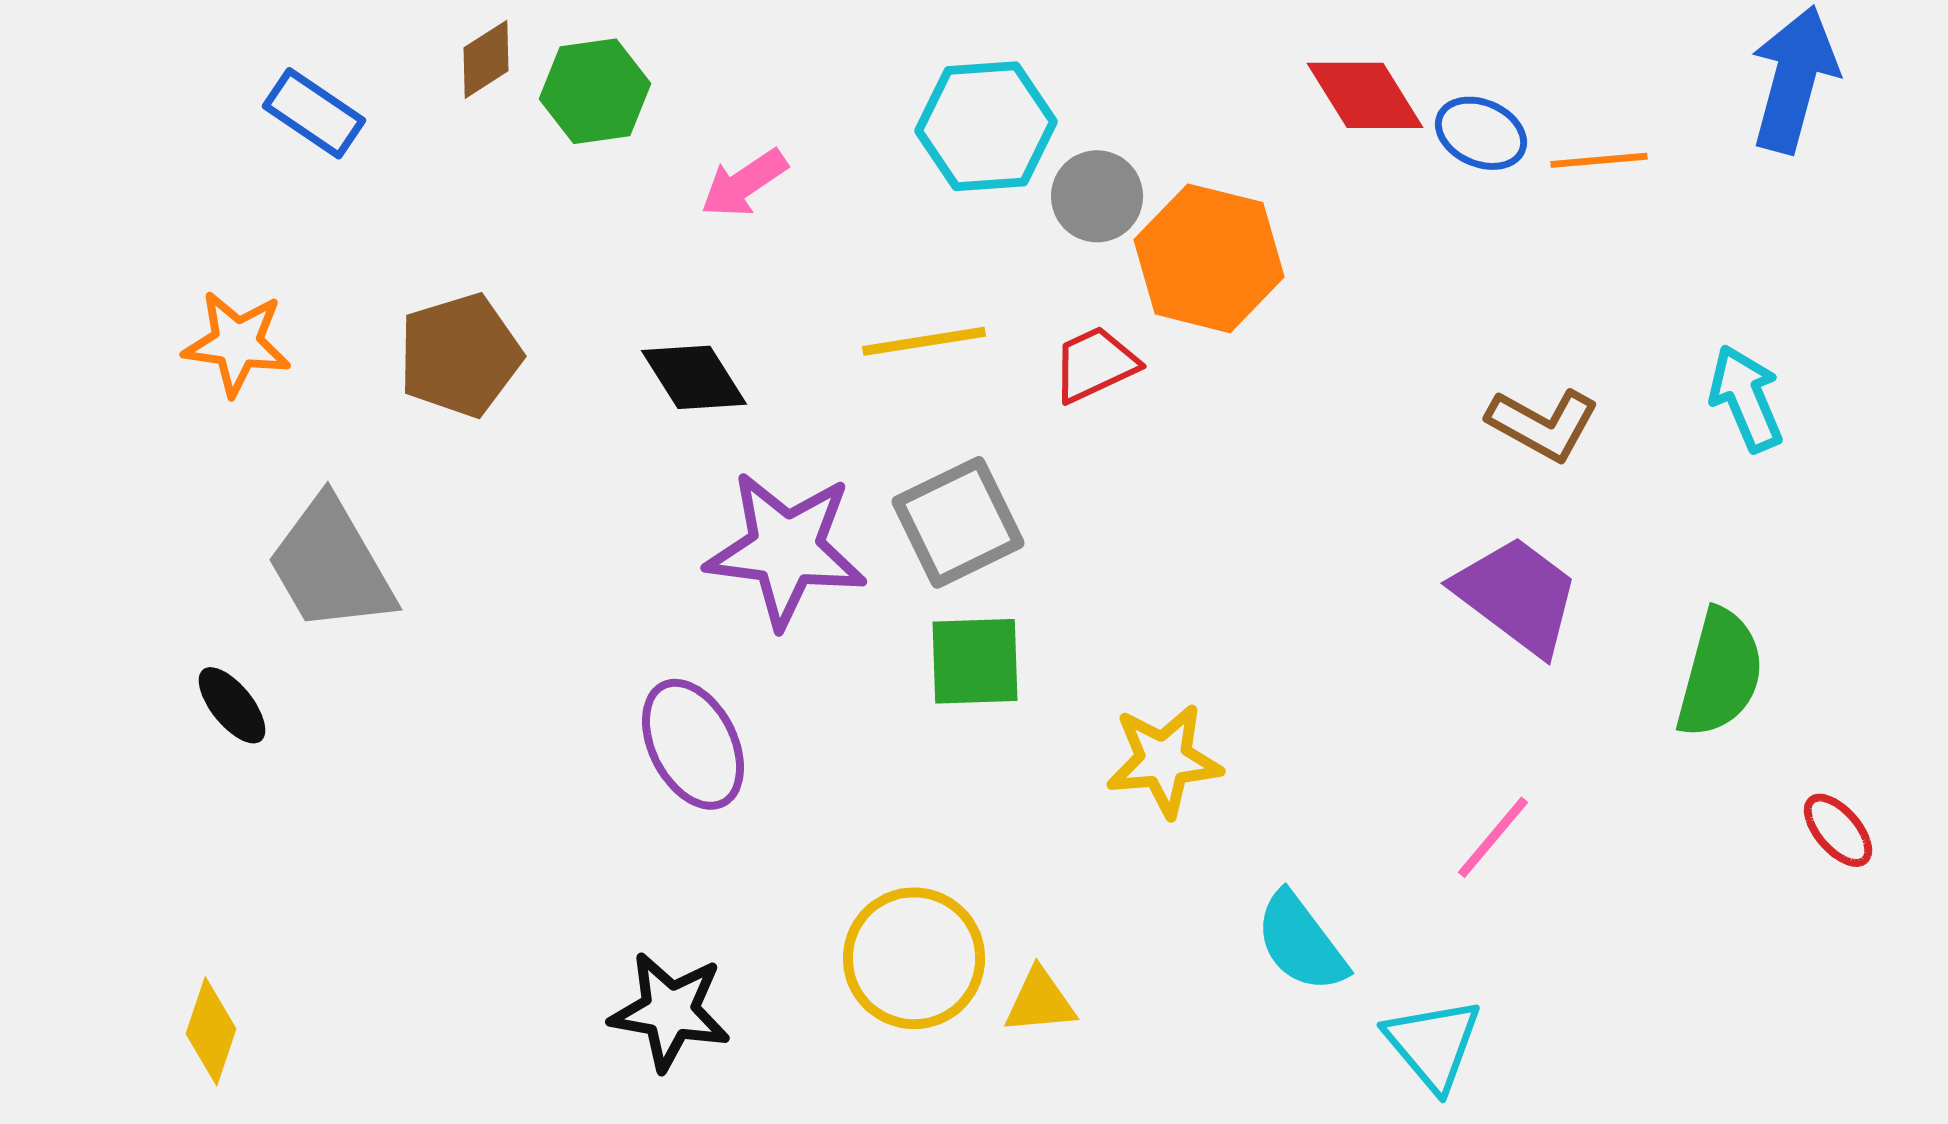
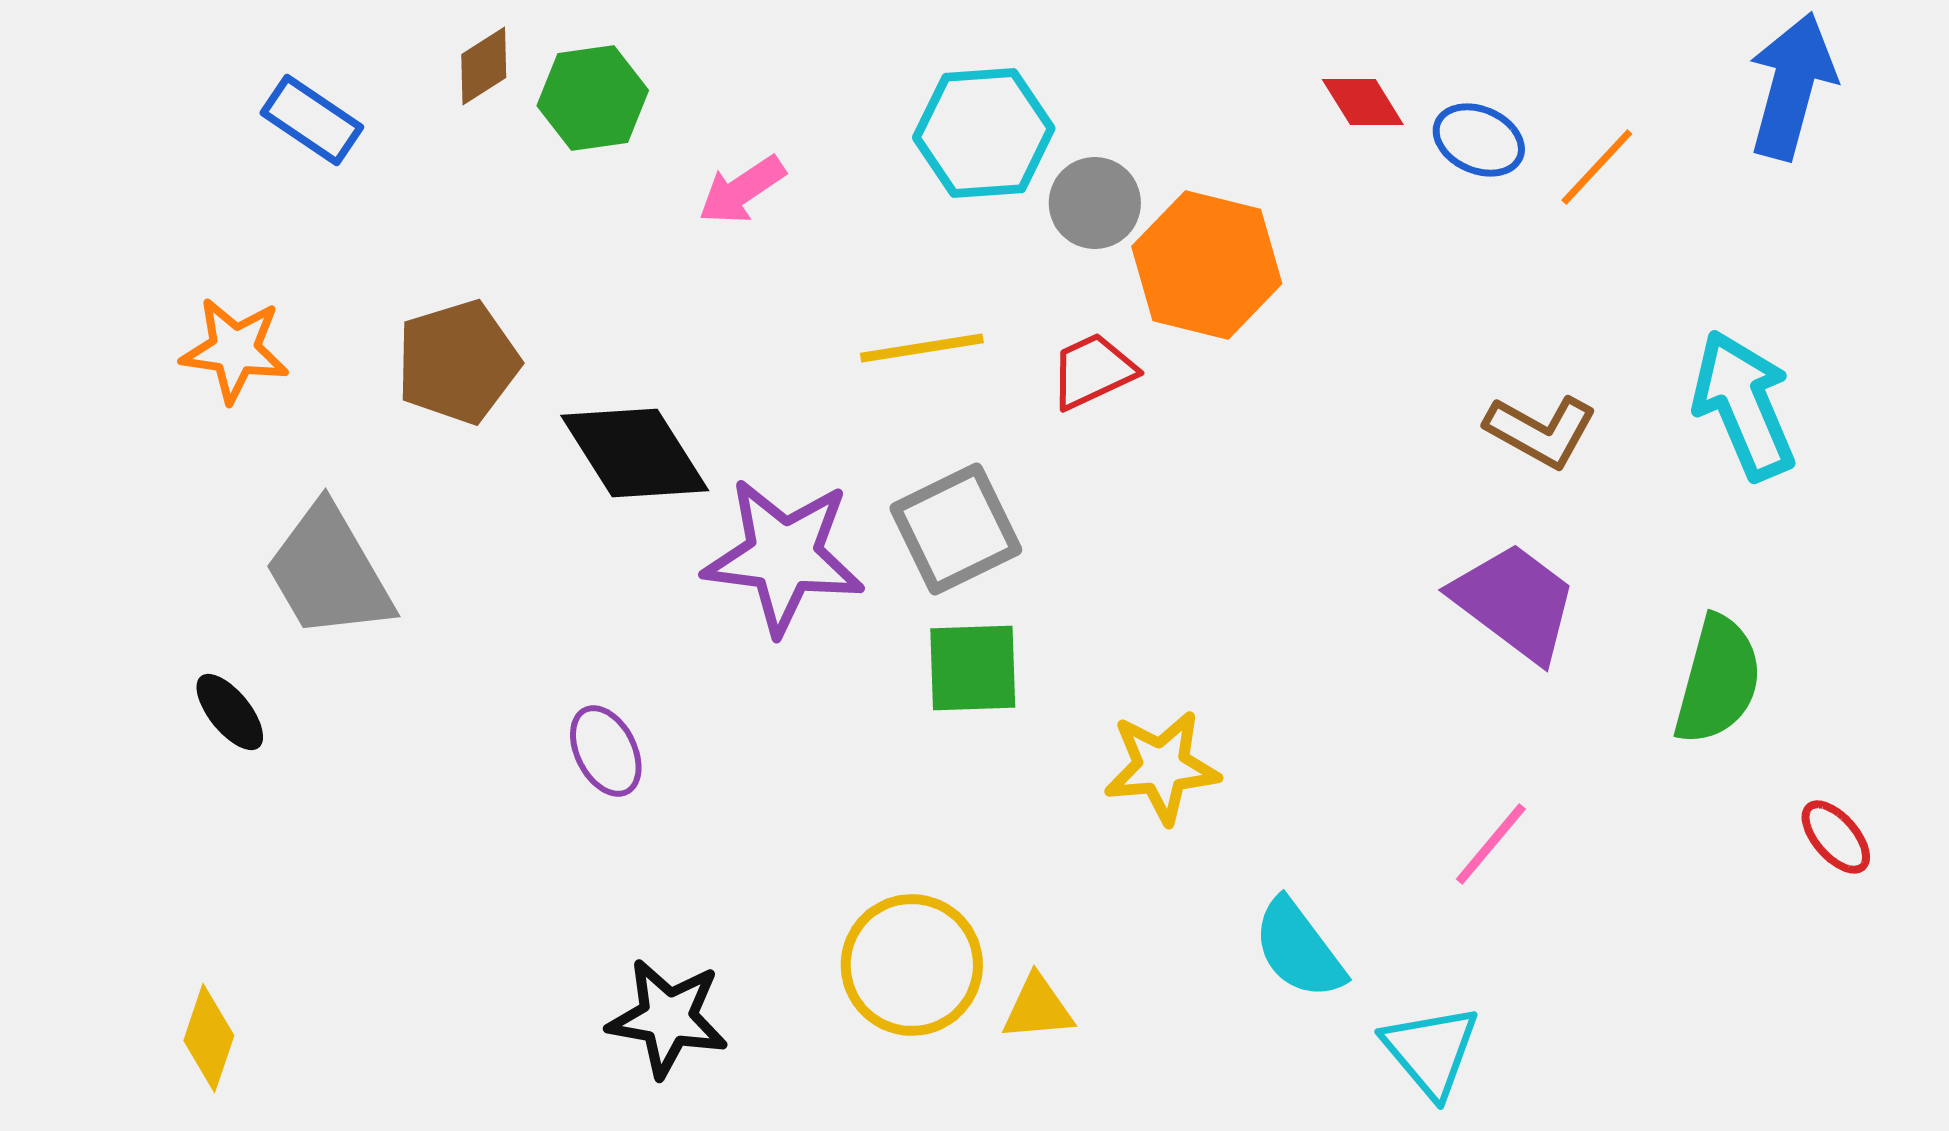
red diamond: (1365, 95) -> (1363, 102), size x0.7
orange line: (1599, 160) -> (1597, 167), turned -42
black diamond: (694, 377) -> (635, 453), moved, size x1.4
cyan arrow: (1746, 398) -> (1744, 405), size x1.4
purple ellipse: (693, 744) -> (606, 751), moved, size x0.7

